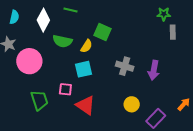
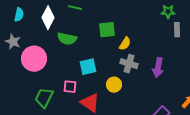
green square: (103, 32) -> (107, 30), turned -30
yellow semicircle: (87, 46) -> (125, 44), moved
green trapezoid: (39, 100) -> (44, 98), turned -135
yellow circle: (132, 104) -> (114, 85), moved

